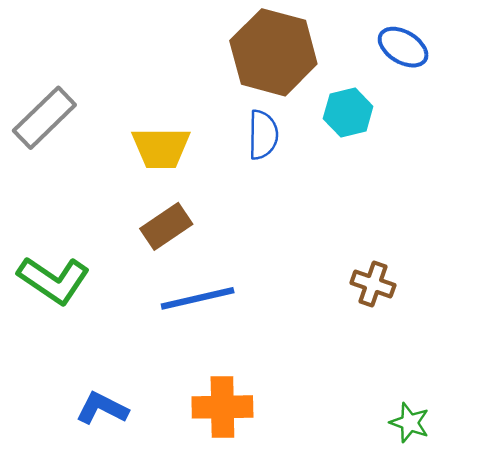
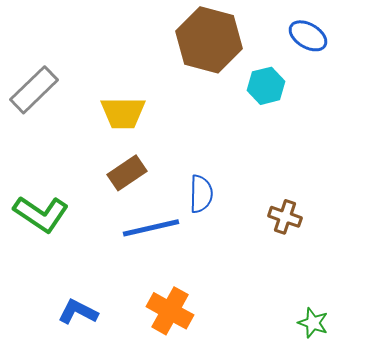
blue semicircle: (263, 135) -> (201, 194), moved
orange cross: (222, 407) -> (170, 311), turned 30

